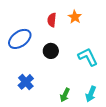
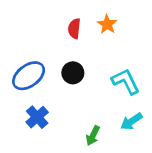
blue ellipse: (20, 39) -> (29, 76), moved
cyan arrow: (91, 94) -> (131, 121), moved, turned 35

